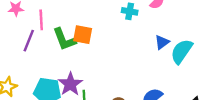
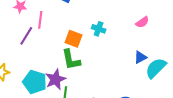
cyan cross: (130, 11) -> (99, 29), moved
green L-shape: (64, 39) -> (71, 60), moved

